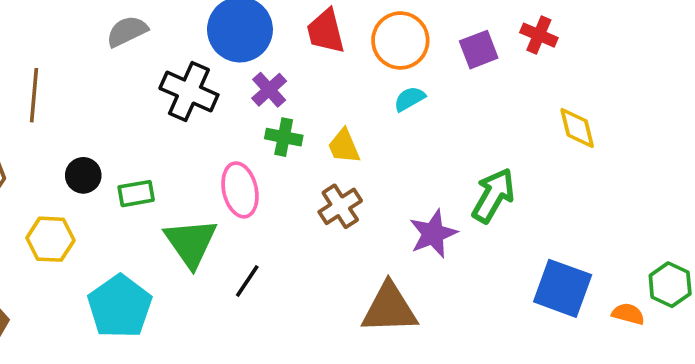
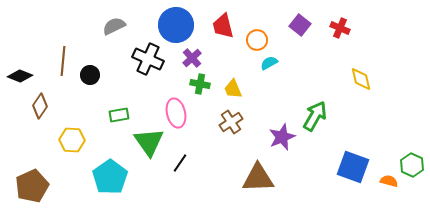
orange circle: (400, 40) -> (257, 40), moved, size x0.7
purple square: (479, 50) -> (300, 25), moved, turned -30
black circle: (83, 175) -> (90, 75), moved

